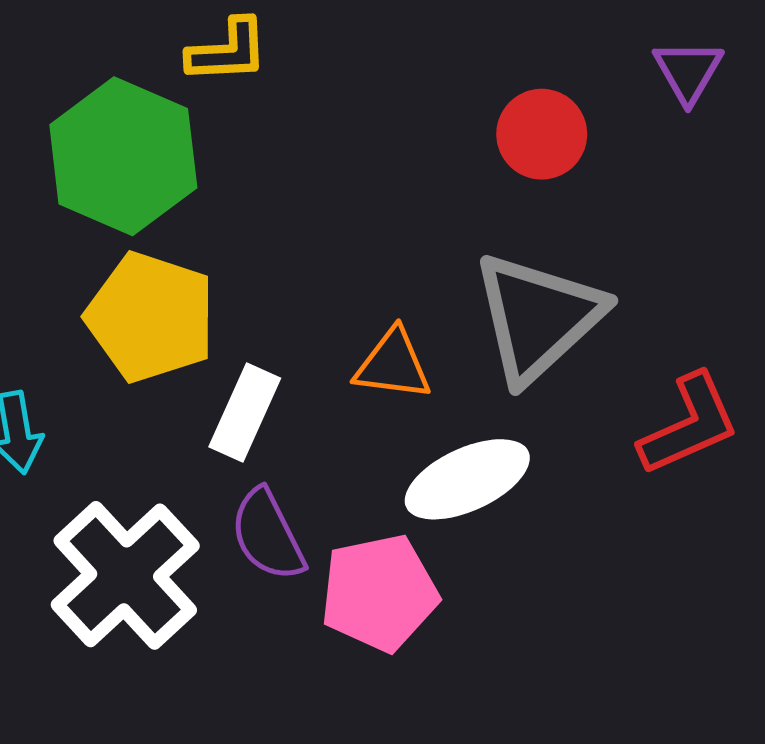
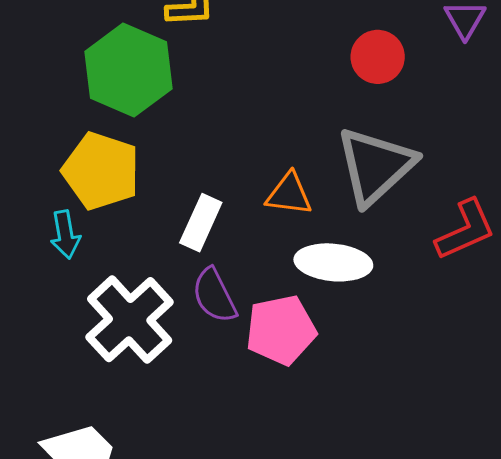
yellow pentagon: (151, 317) -> (101, 171), moved
white ellipse: (467, 479) -> (333, 262), turned 30

